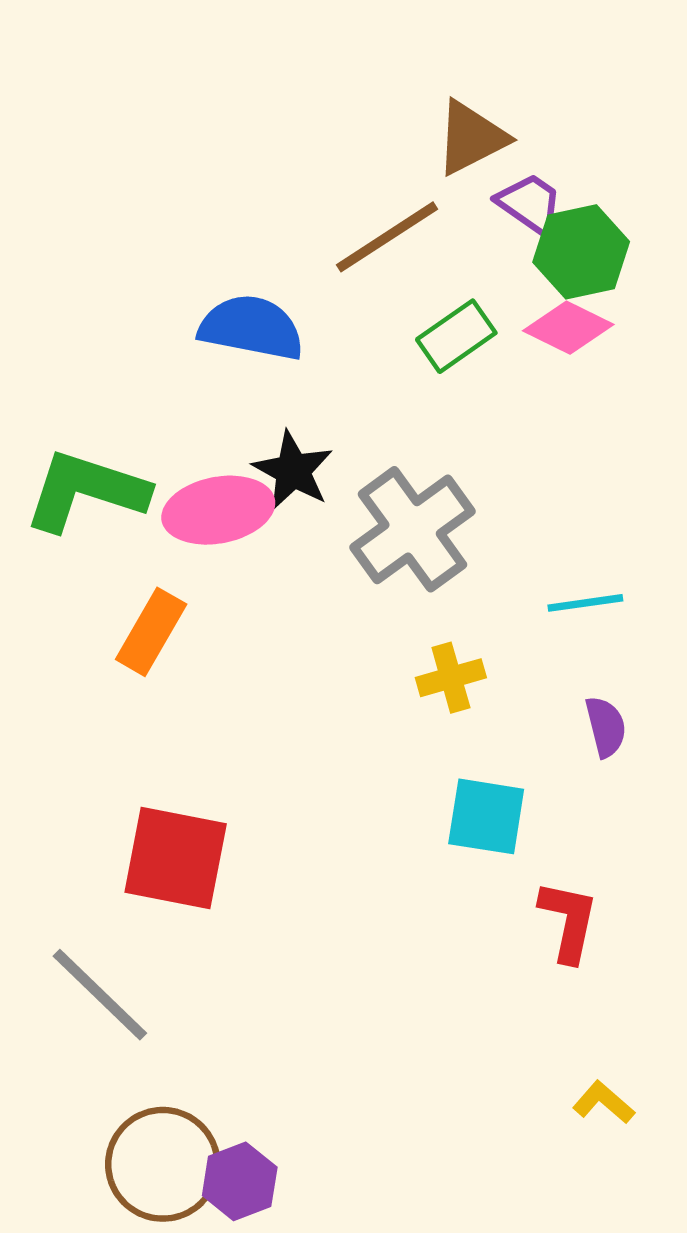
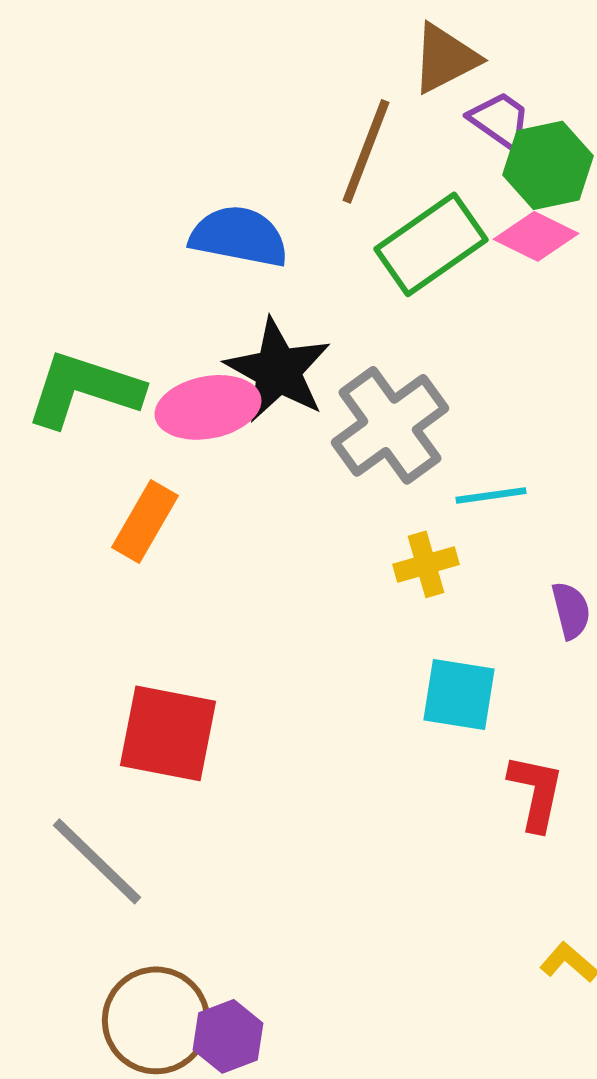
brown line: (387, 237) -> (366, 151), turned -36
green rectangle: (456, 336) -> (431, 244), size x1.5
black star: (293, 471) -> (278, 370), size x1.4
cyan line: (585, 603) -> (491, 495), moved

